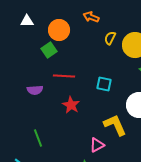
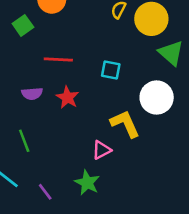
green square: (49, 50) -> (23, 25), moved
purple semicircle: (35, 90) -> (32, 94), moved

